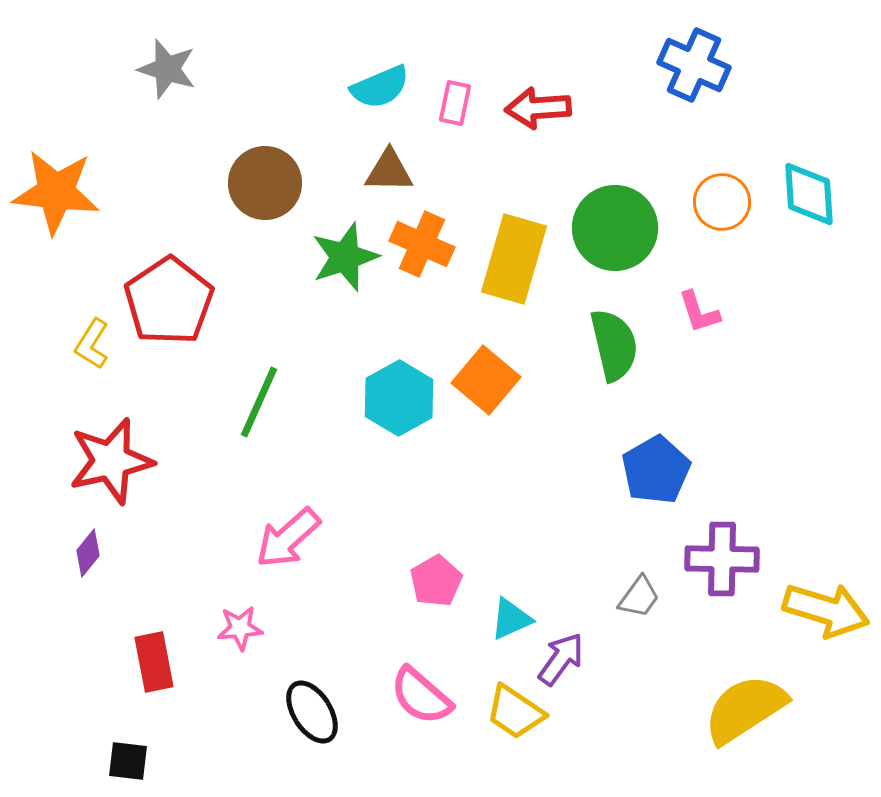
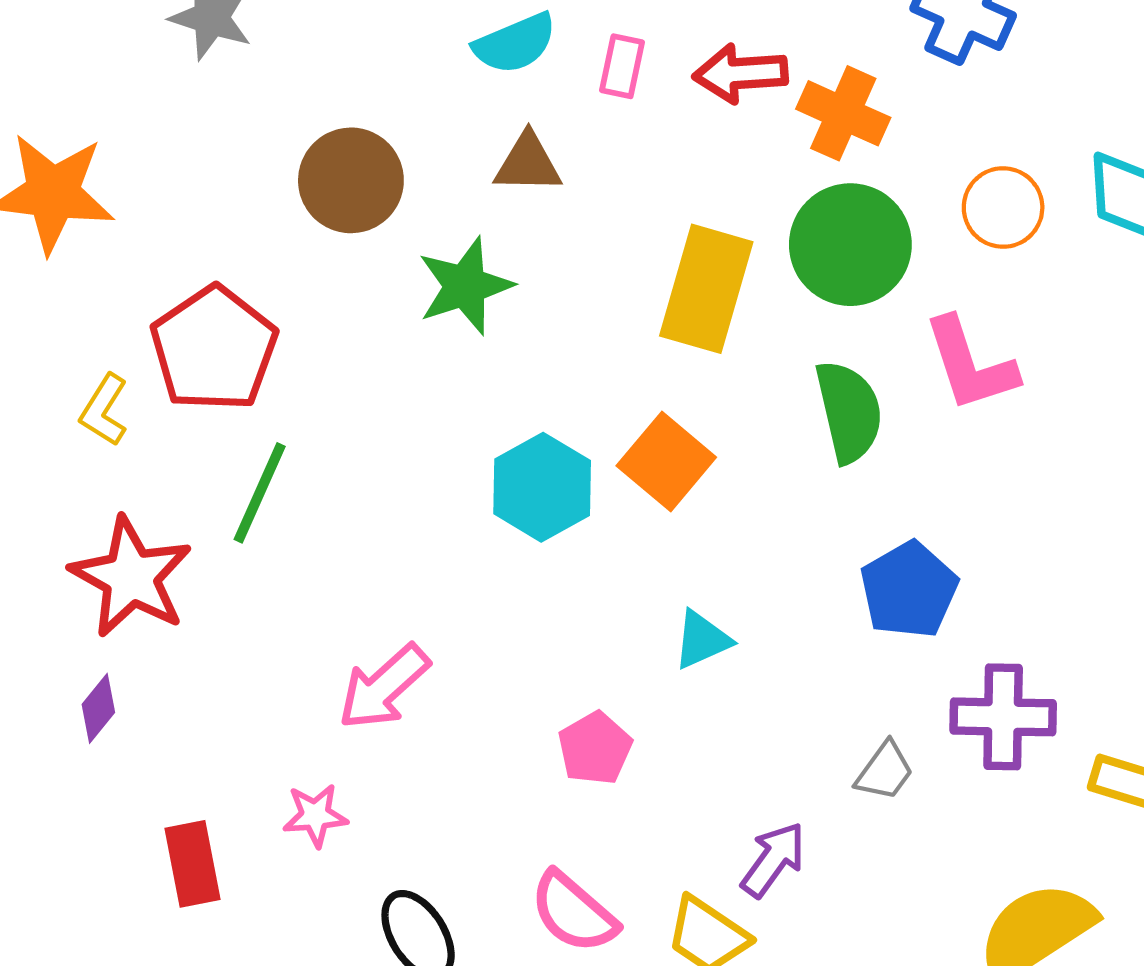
orange cross: (422, 244) -> (843, 113), moved
pink L-shape: (699, 312) -> (970, 364), size x1.6
green line: (259, 402) -> (260, 493), moved
red star: (111, 461) -> (131, 577), turned -30
cyan triangle: (511, 619) -> (702, 640), moved

